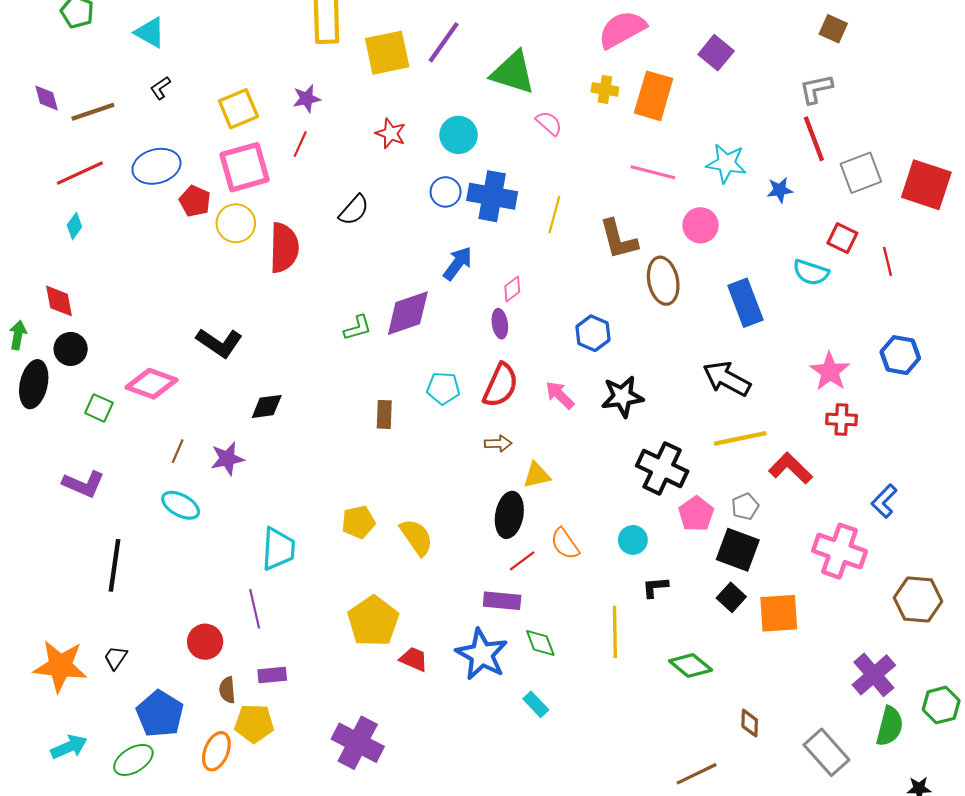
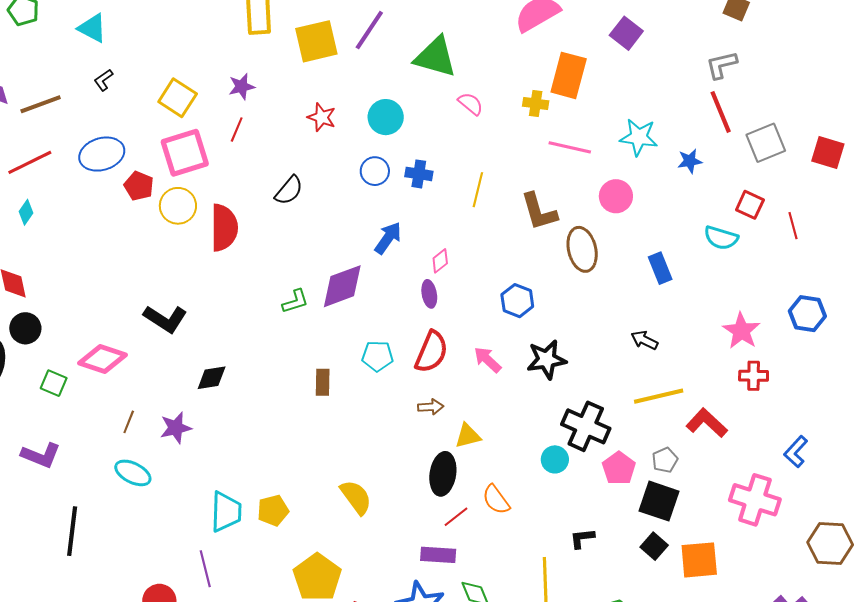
yellow cross: (605, 89) -> (536, 104), moved
yellow square: (238, 109) -> (178, 98), turned -33
red square: (926, 185) -> (828, 153), size x0.7
blue cross: (492, 196) -> (419, 174), size x0.6
blue rectangle: (745, 303) -> (660, 268), size x0.7
black arrow: (727, 379) -> (644, 340), size x0.6
yellow pentagon: (358, 522) -> (273, 510), moved
cyan circle: (633, 540) -> (555, 459), moved

